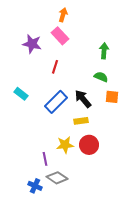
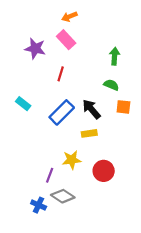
orange arrow: (63, 15) -> (69, 17), turned -128
red circle: (89, 145) -> (104, 171), moved
purple line: (45, 159) -> (50, 175), turned 32

